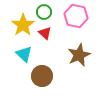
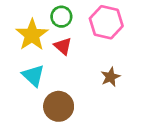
brown star: (79, 55) -> (110, 77), size x0.6

